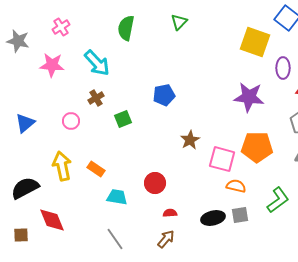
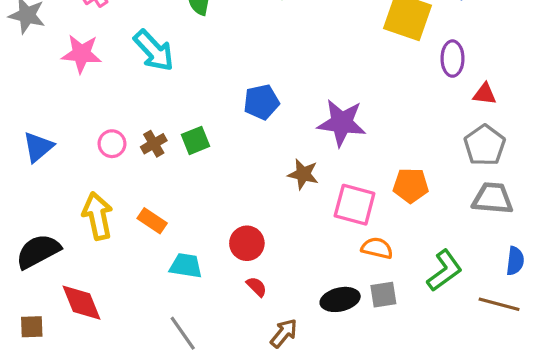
purple star: (249, 97) -> (342, 123), moved
brown cross: (96, 98) -> (154, 144), moved
brown star: (190, 140) -> (303, 174), turned -30
orange pentagon: (257, 147) -> (411, 185), size x0.7
red semicircle: (170, 213) -> (257, 287), moved, turned 48
brown arrow: (166, 239) -> (284, 333), moved

